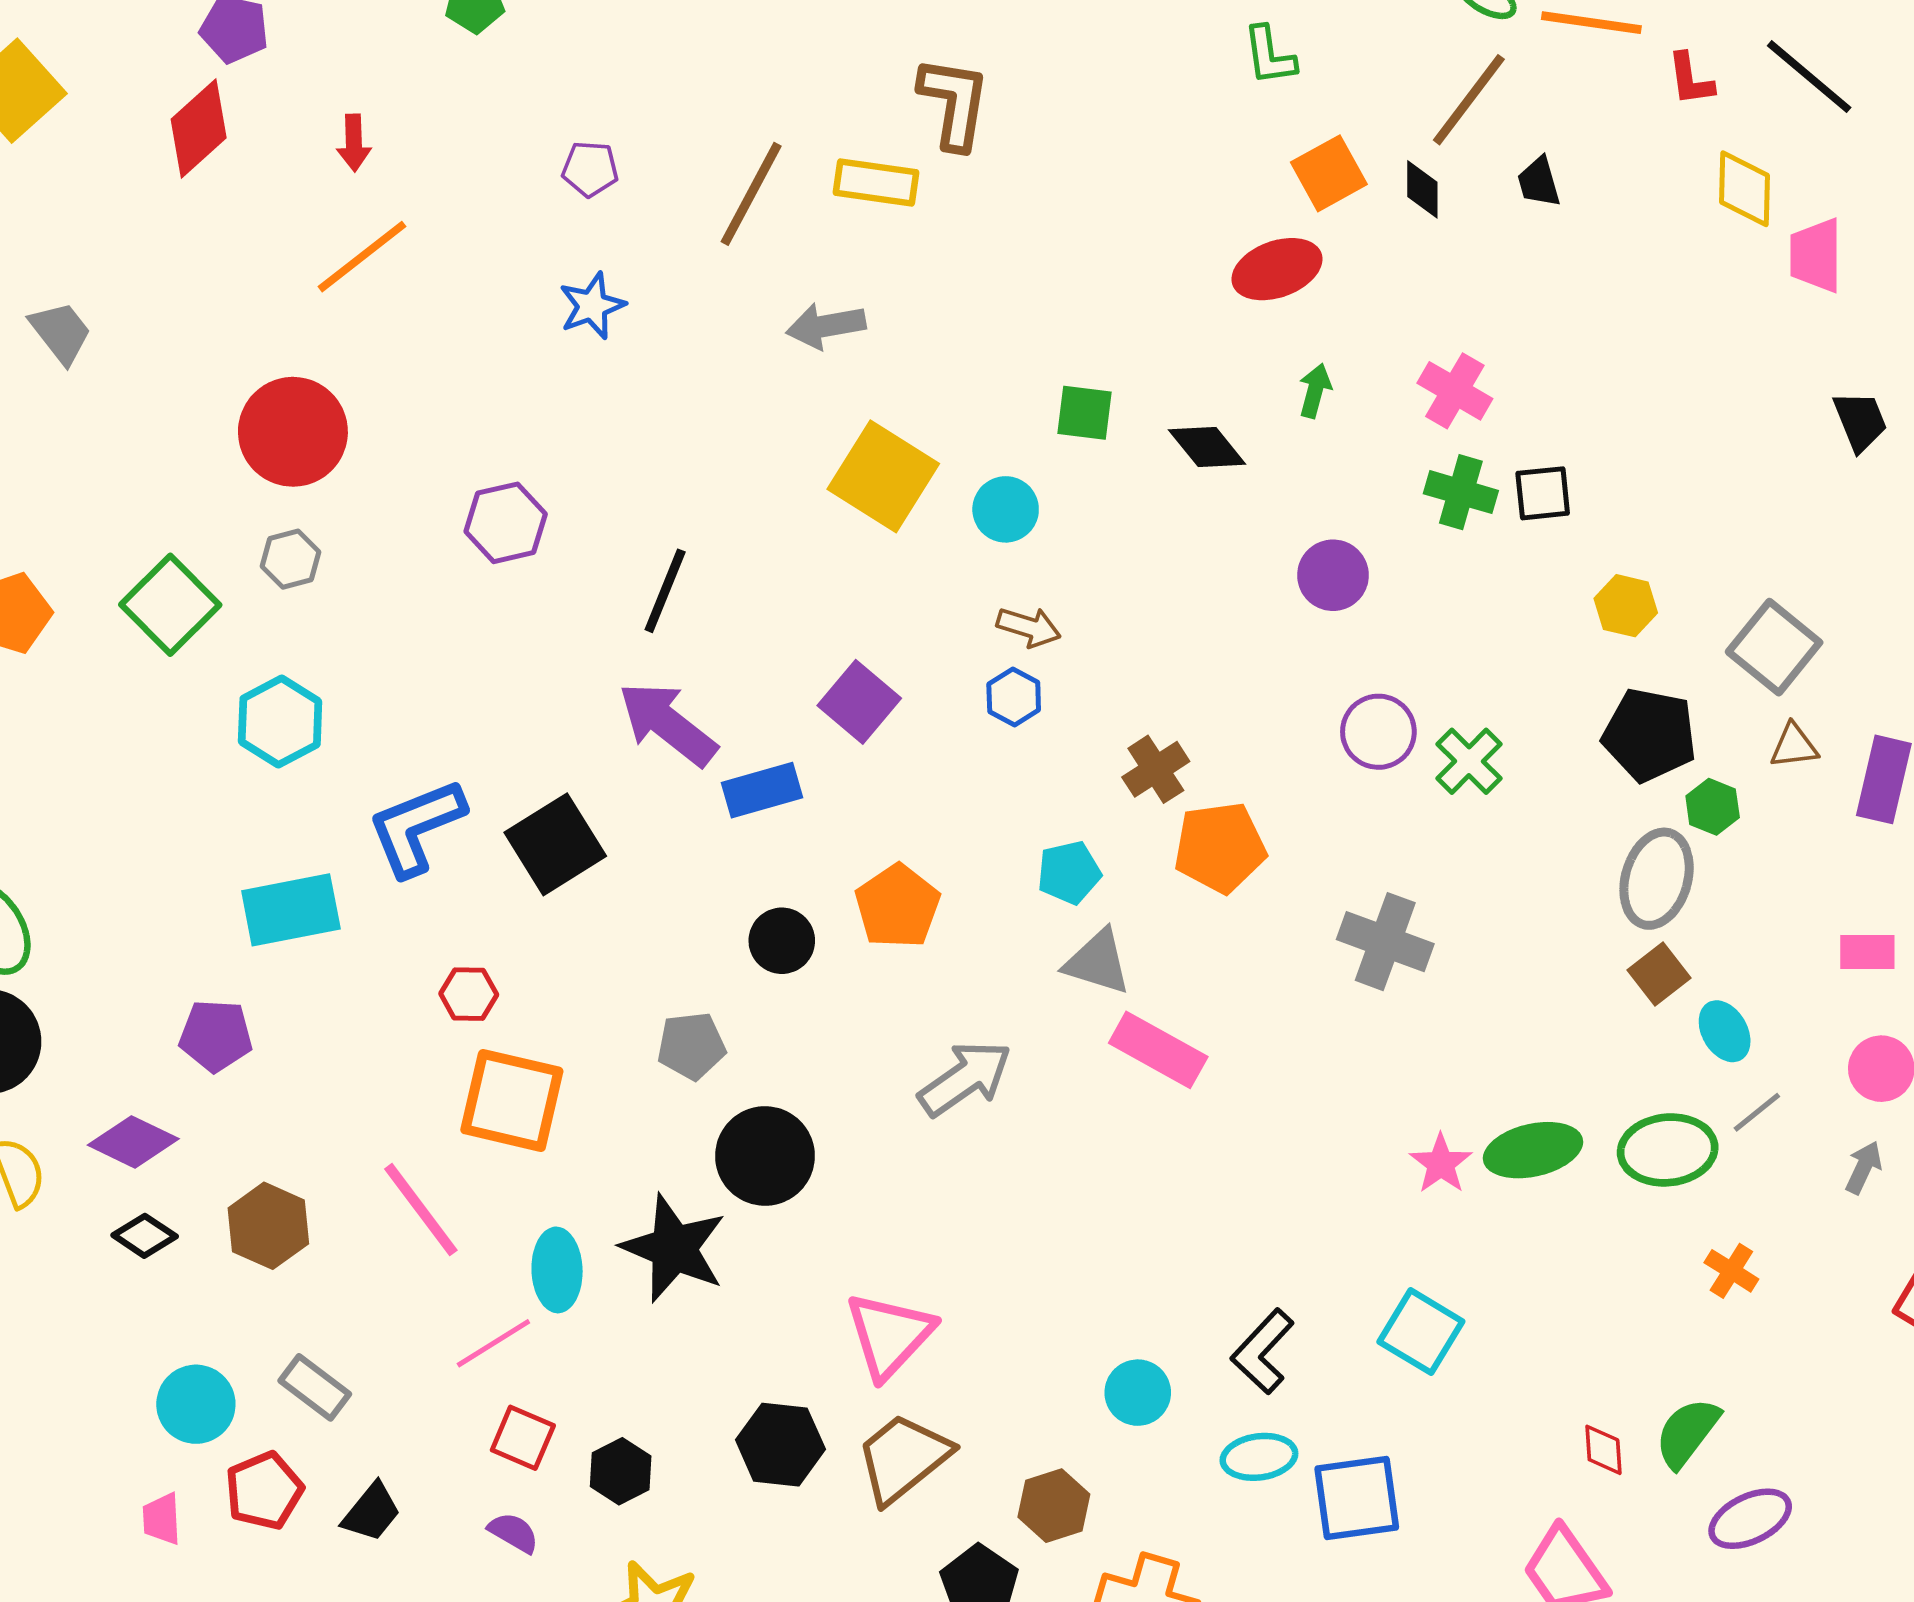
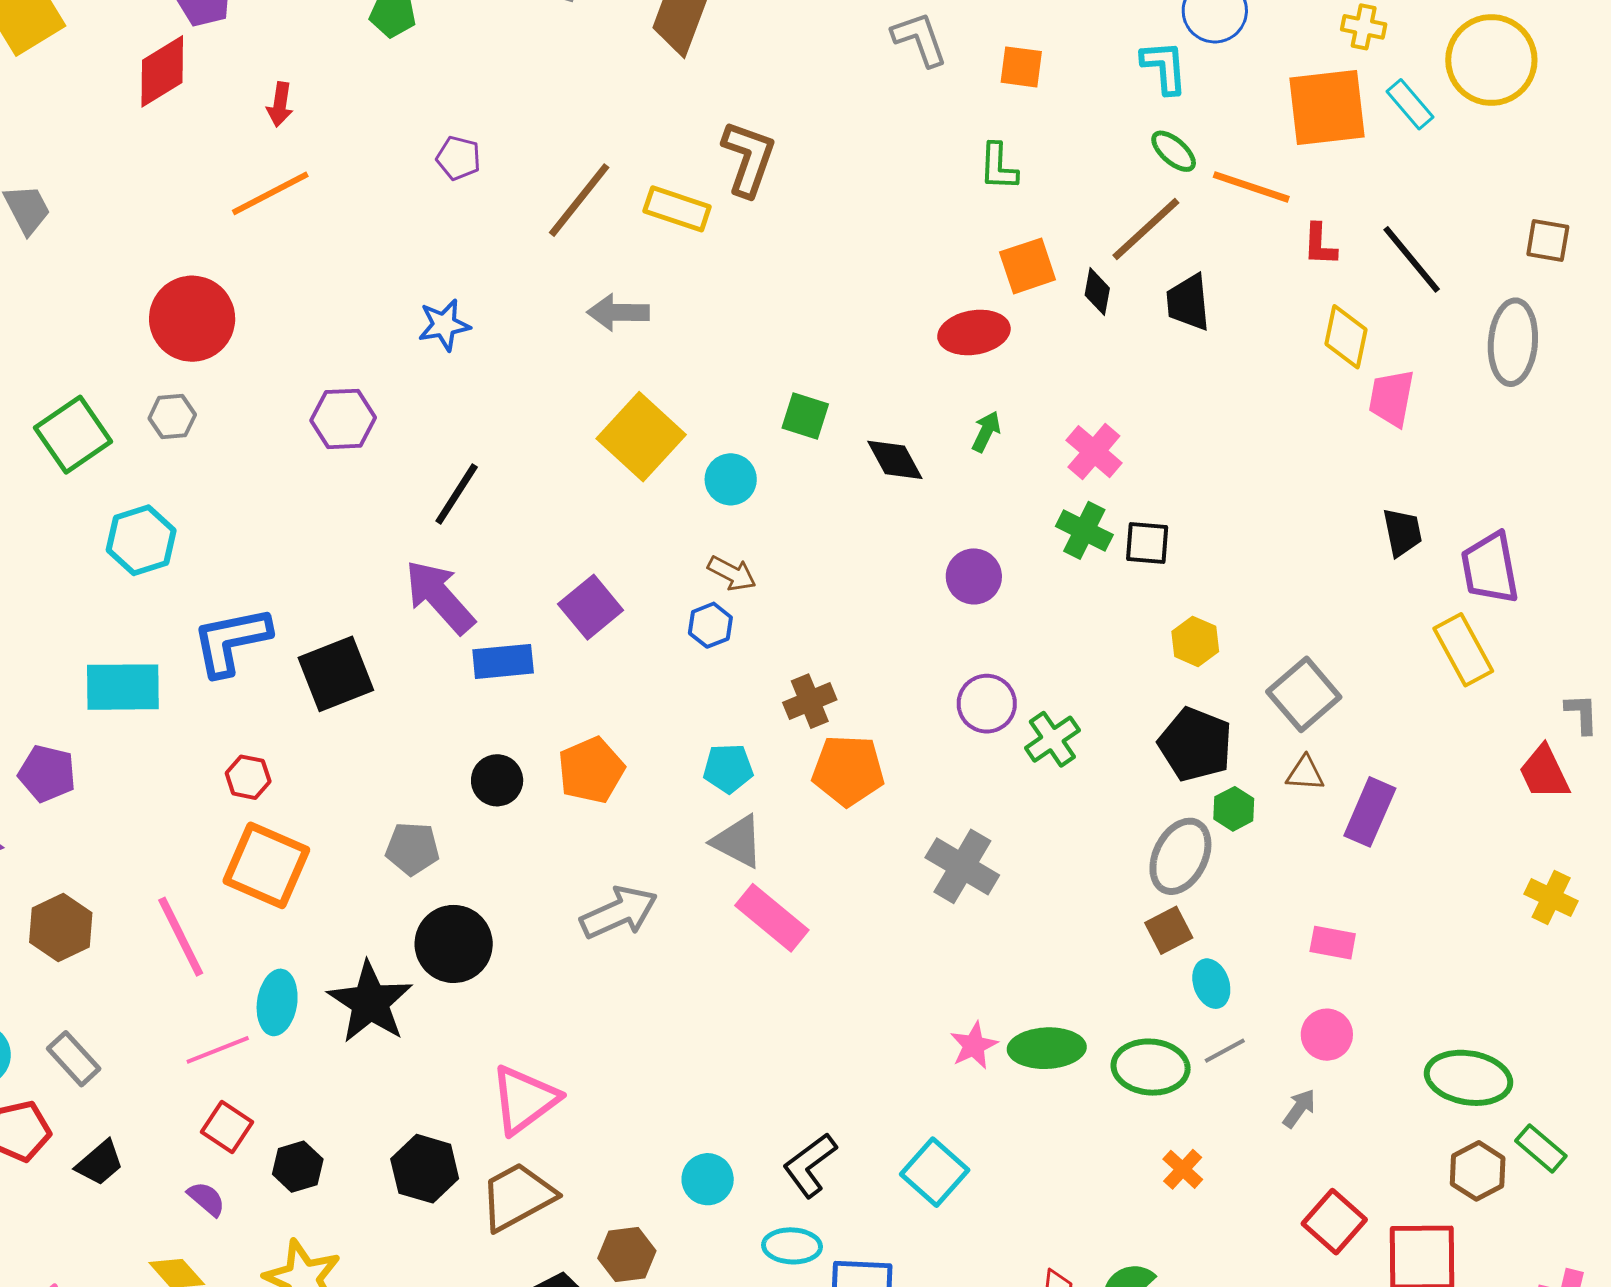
black trapezoid: (1539, 182) -> (1188, 302), size x1.4
blue star: (592, 306) -> (444, 325), moved

